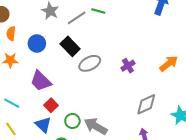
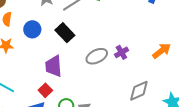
gray ellipse: (90, 63) -> (97, 56), moved
purple trapezoid: (41, 81) -> (54, 66), moved, turned 40

